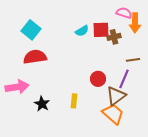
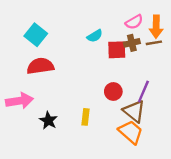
pink semicircle: (124, 13) -> (134, 22), moved, turned 133
red square: (101, 30) -> (117, 50), moved
brown line: (133, 60) -> (154, 43), moved
brown triangle: (116, 96) -> (134, 111), turned -45

